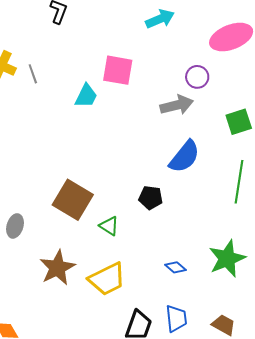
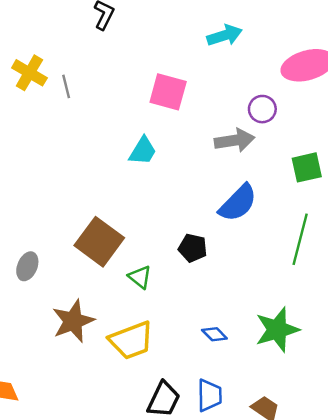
cyan trapezoid: (86, 96) -> (143, 151), moved

